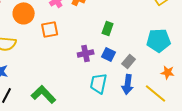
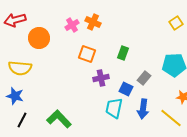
orange square: (50, 29) -> (87, 54), moved, turned 30
blue square: (109, 54) -> (126, 89), moved
gray rectangle: (129, 61) -> (144, 78), moved

